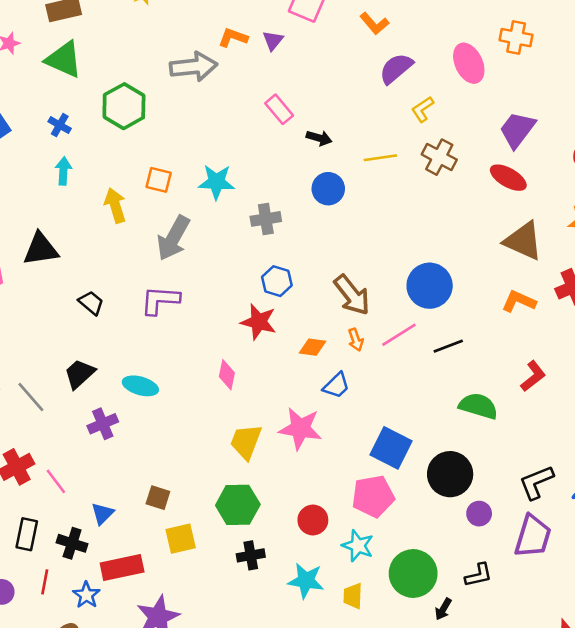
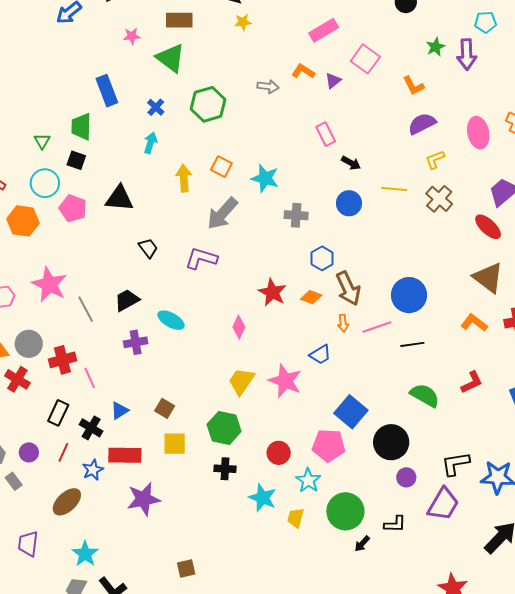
gray arrow: (194, 67) -> (268, 86), size x0.6
blue hexagon: (277, 281) -> (322, 258), moved
orange diamond: (312, 347) -> (311, 297), moved

